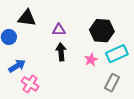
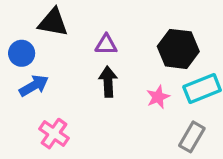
blue arrow: (17, 66) -> (34, 86), moved

